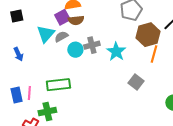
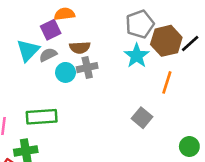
brown semicircle: (76, 20) -> (80, 47), moved
brown hexagon: (148, 35) -> (166, 41), moved
cyan star: (116, 52) -> (137, 56), moved

